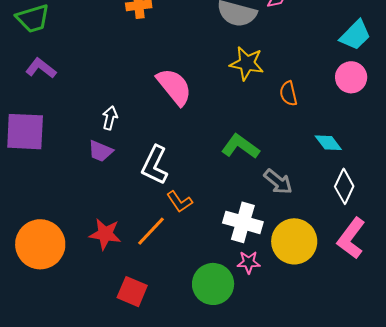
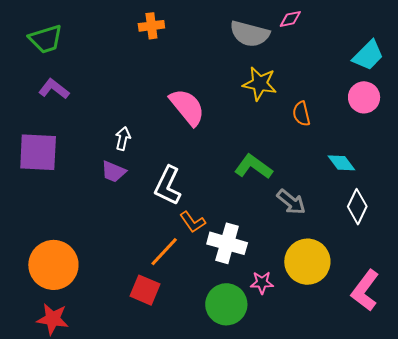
white cross: (243, 222) -> (227, 243), moved
red star: (105, 234) -> (53, 319), moved
pink L-shape: (351, 238) -> (365, 290), moved
red square: (132, 292) -> (145, 290), moved

